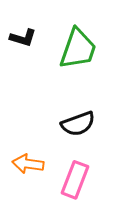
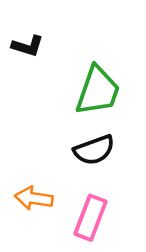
green trapezoid: (78, 49) -> (98, 91), moved

